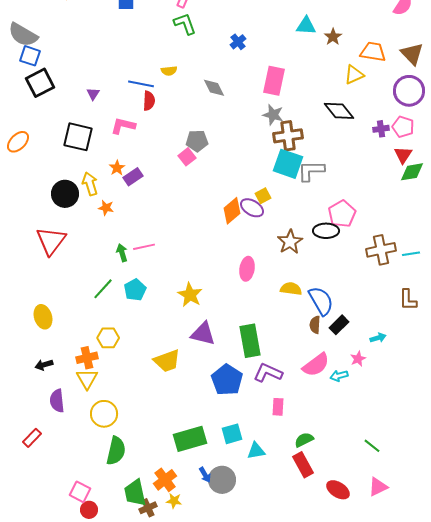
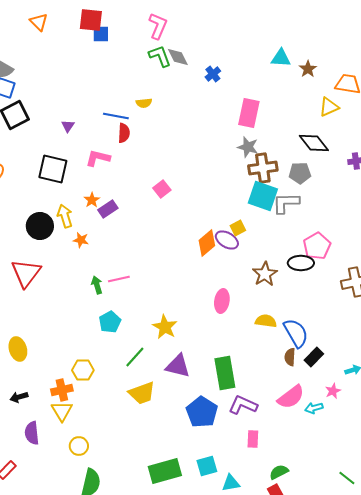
gray diamond: (214, 88) -> (178, 57), moved
gray pentagon: (197, 141) -> (300, 173), moved
green line: (103, 289) -> (135, 357), moved
yellow circle: (104, 414) -> (79, 446), size x0.7

